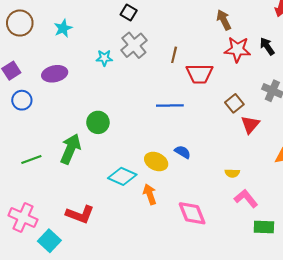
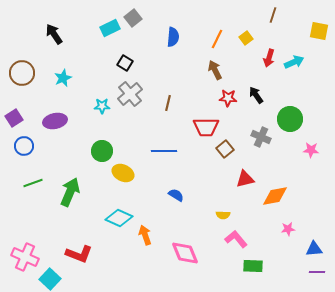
red star: (238, 49) -> (228, 98), size x0.7
red trapezoid: (199, 74) -> (206, 127), moved
green circle: (98, 122) -> (102, 151), moved
red triangle: (250, 125) -> (245, 179), moved, turned 36
green line: (31, 159) -> (33, 183), moved
yellow ellipse: (156, 162) -> (123, 173), moved

